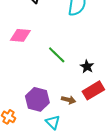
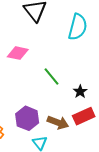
brown arrow: (68, 100) -> (58, 122), size x1.5

